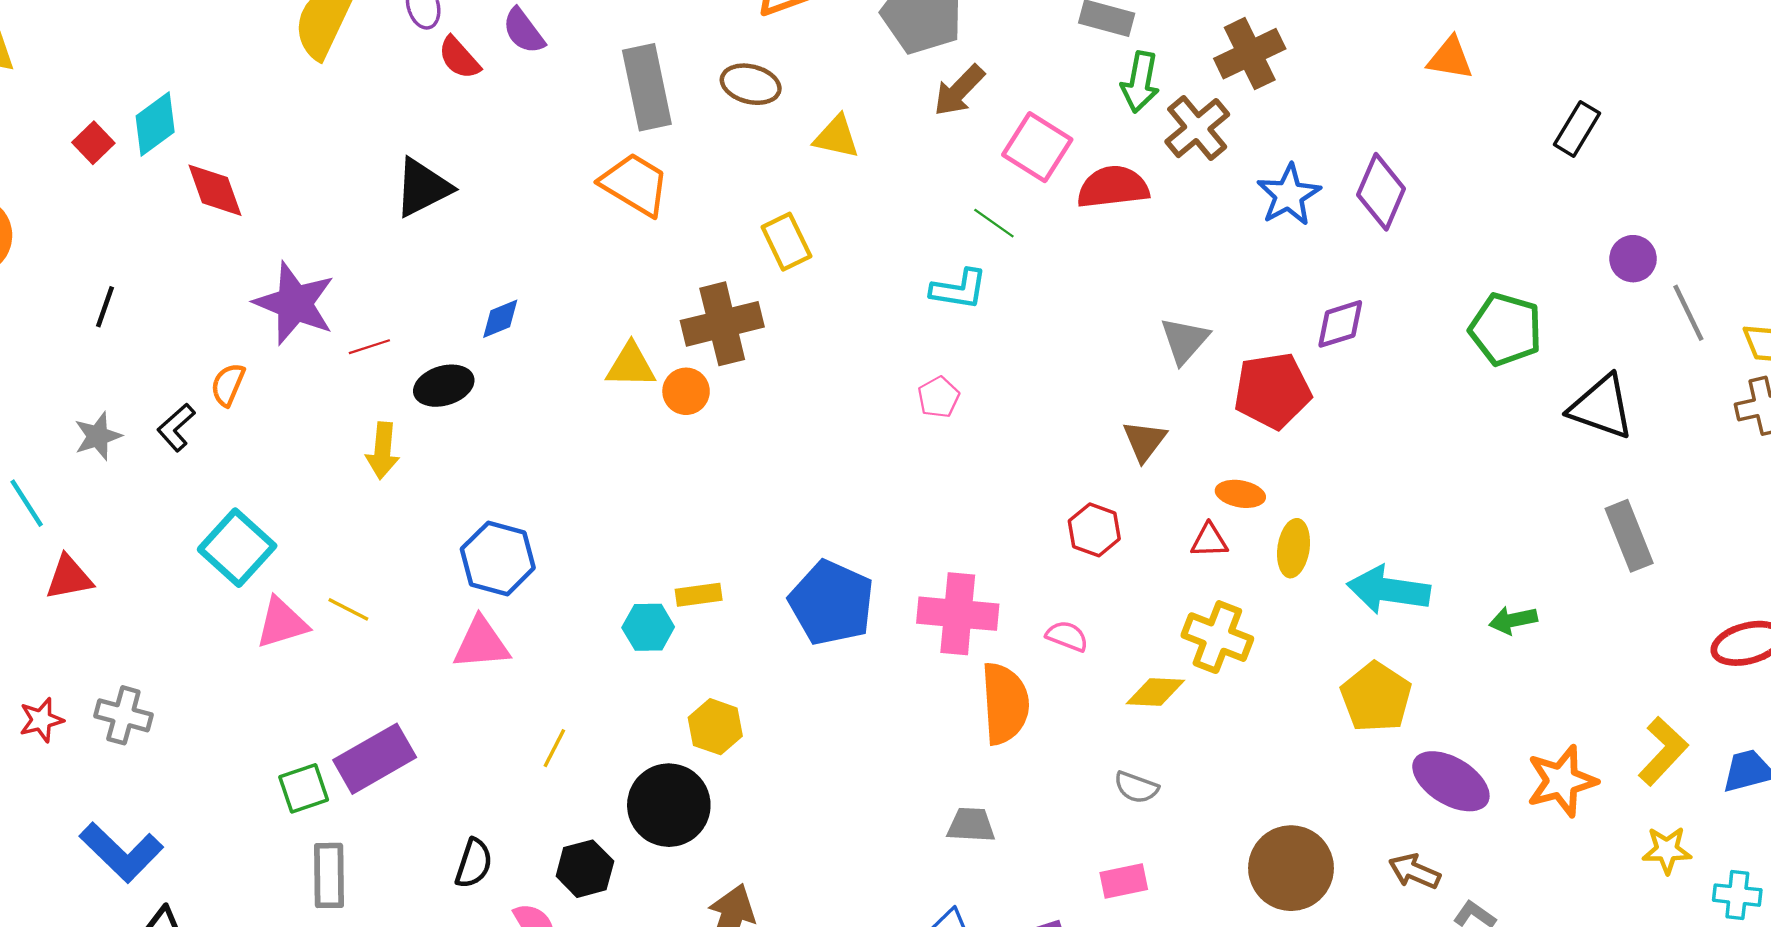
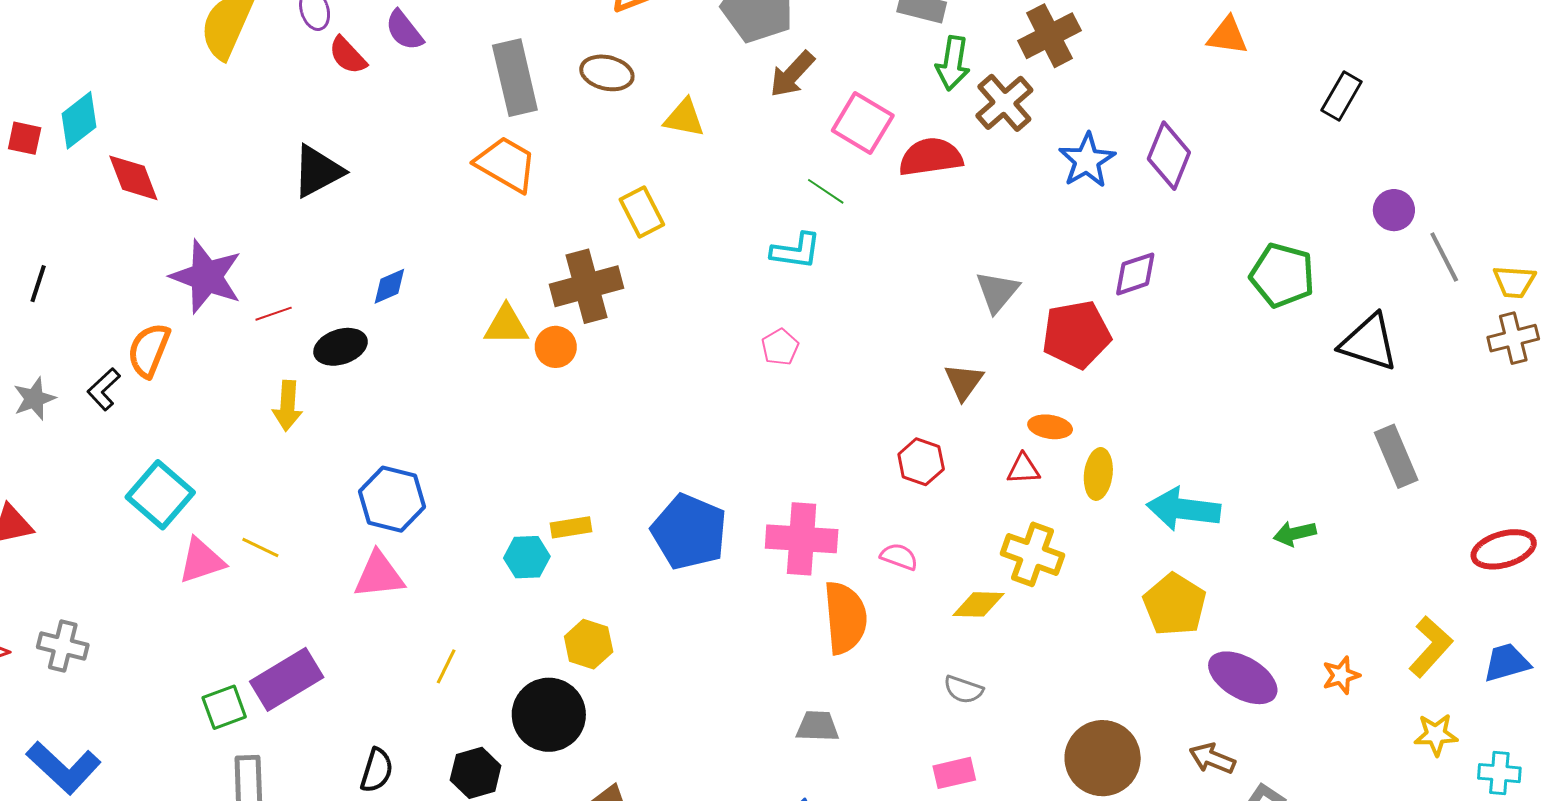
red square: (93, 143) -> (25, 138), turned -33
orange semicircle: (228, 385) -> (149, 350), size x1.4
orange star: (1562, 781) -> (1341, 675), size x0.6

